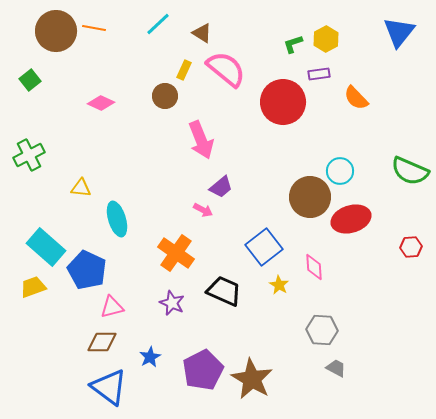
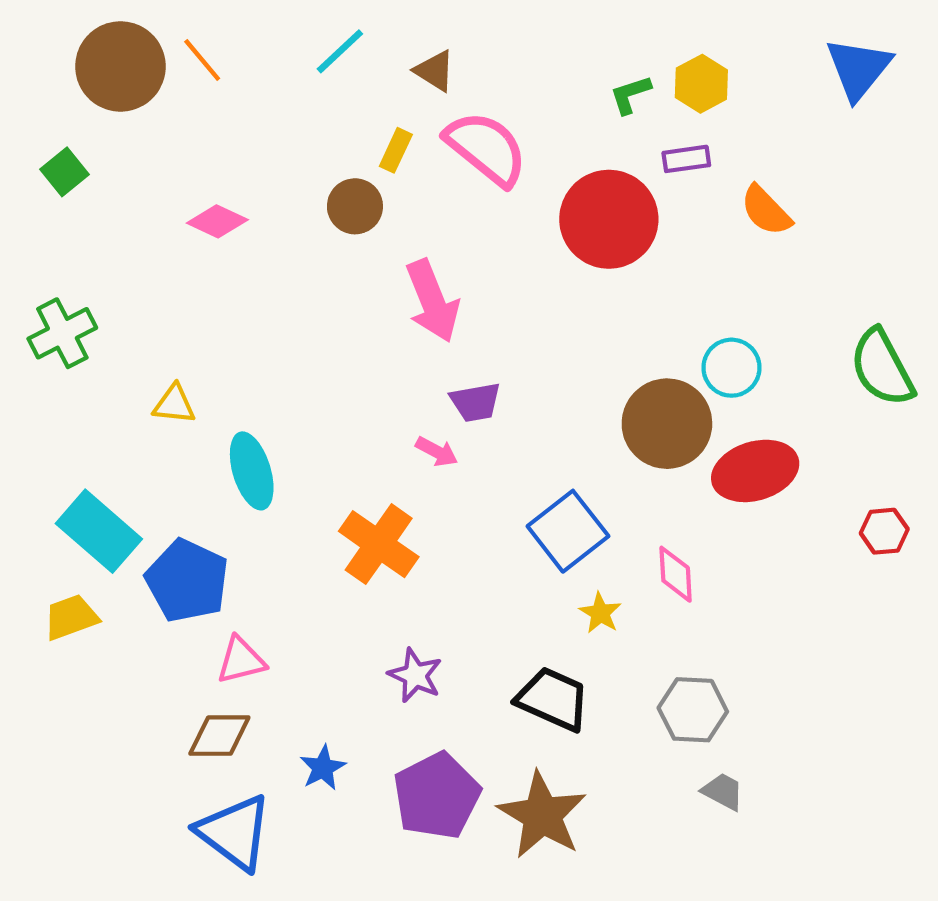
orange line: (94, 28) -> (202, 60), turned 40
green semicircle: (410, 171) -> (882, 368), turned 39
purple trapezoid: (221, 187) -> (475, 402), turned 30
black trapezoid: (224, 291) -> (553, 699), moved
purple star: (172, 303) -> (415, 675), moved

